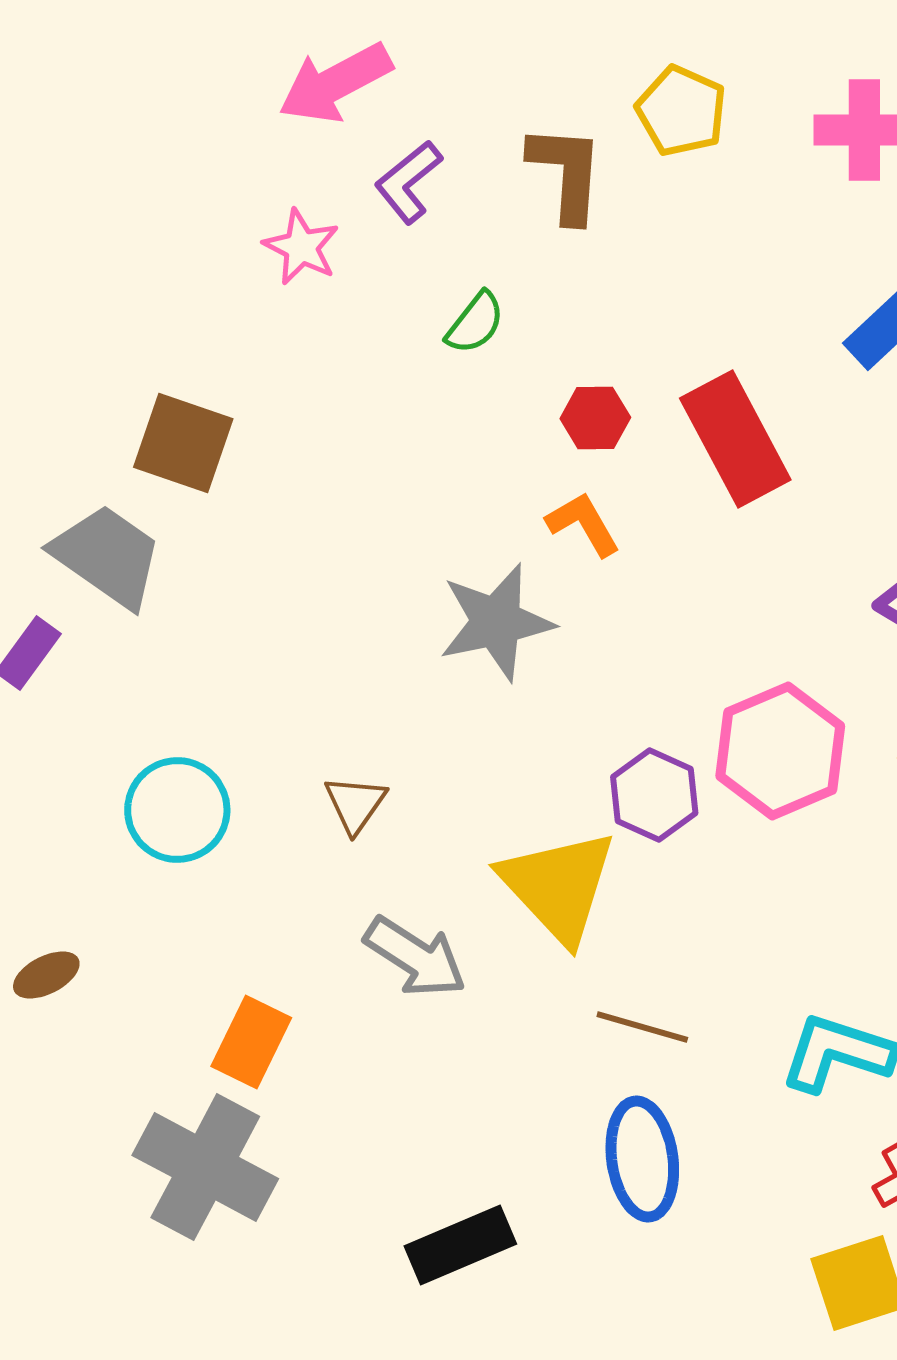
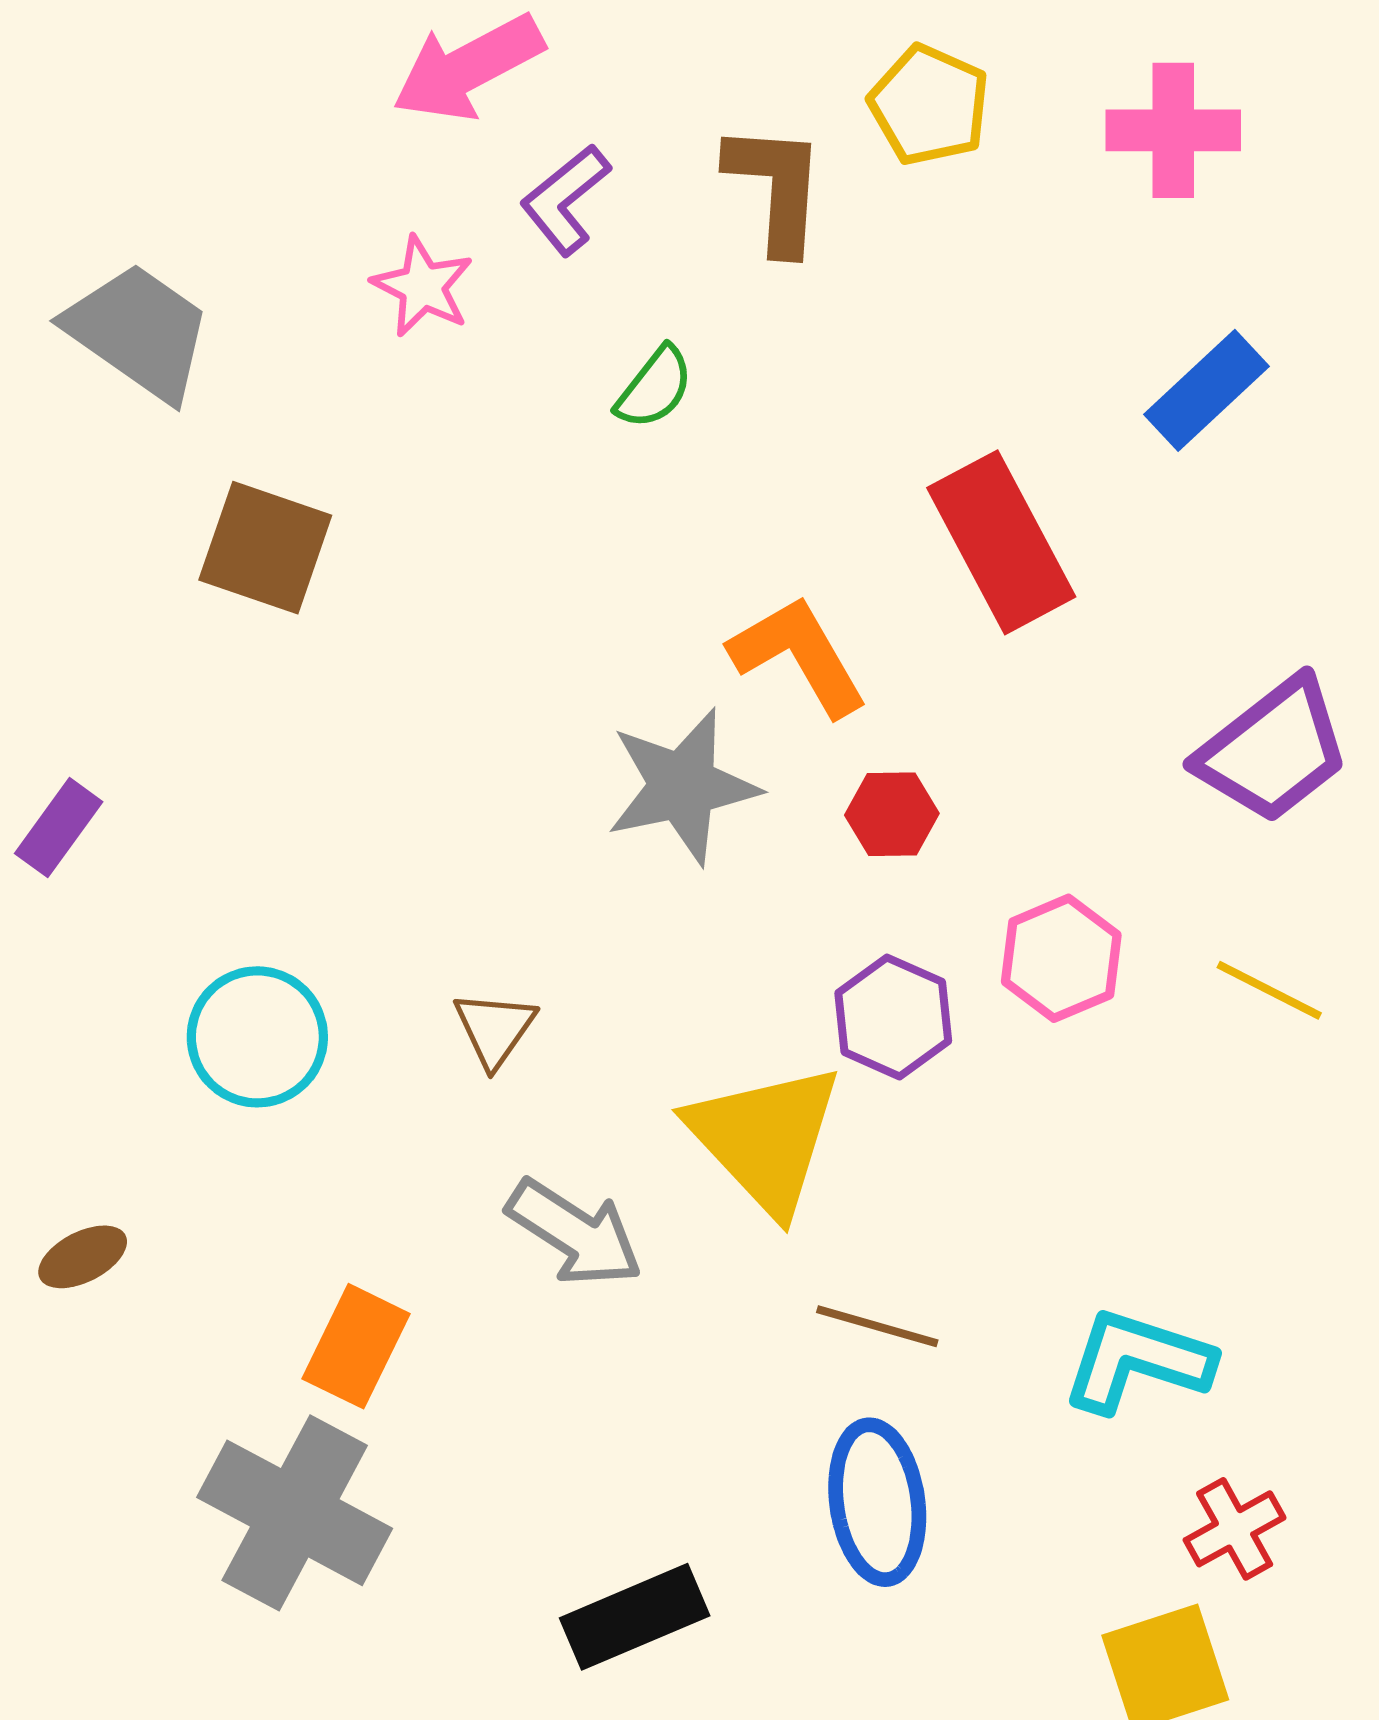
red hexagon: (595, 418) -> (892, 814), moved
orange L-shape: (583, 524) -> (799, 656), size x1.4
gray trapezoid: (107, 556) -> (139, 332), moved
pink hexagon: (780, 751) -> (1061, 958), size x0.7

